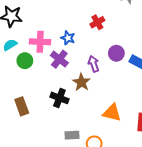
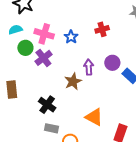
purple cross: (59, 59) -> (43, 58), moved
black cross: (59, 98) -> (47, 105), moved

